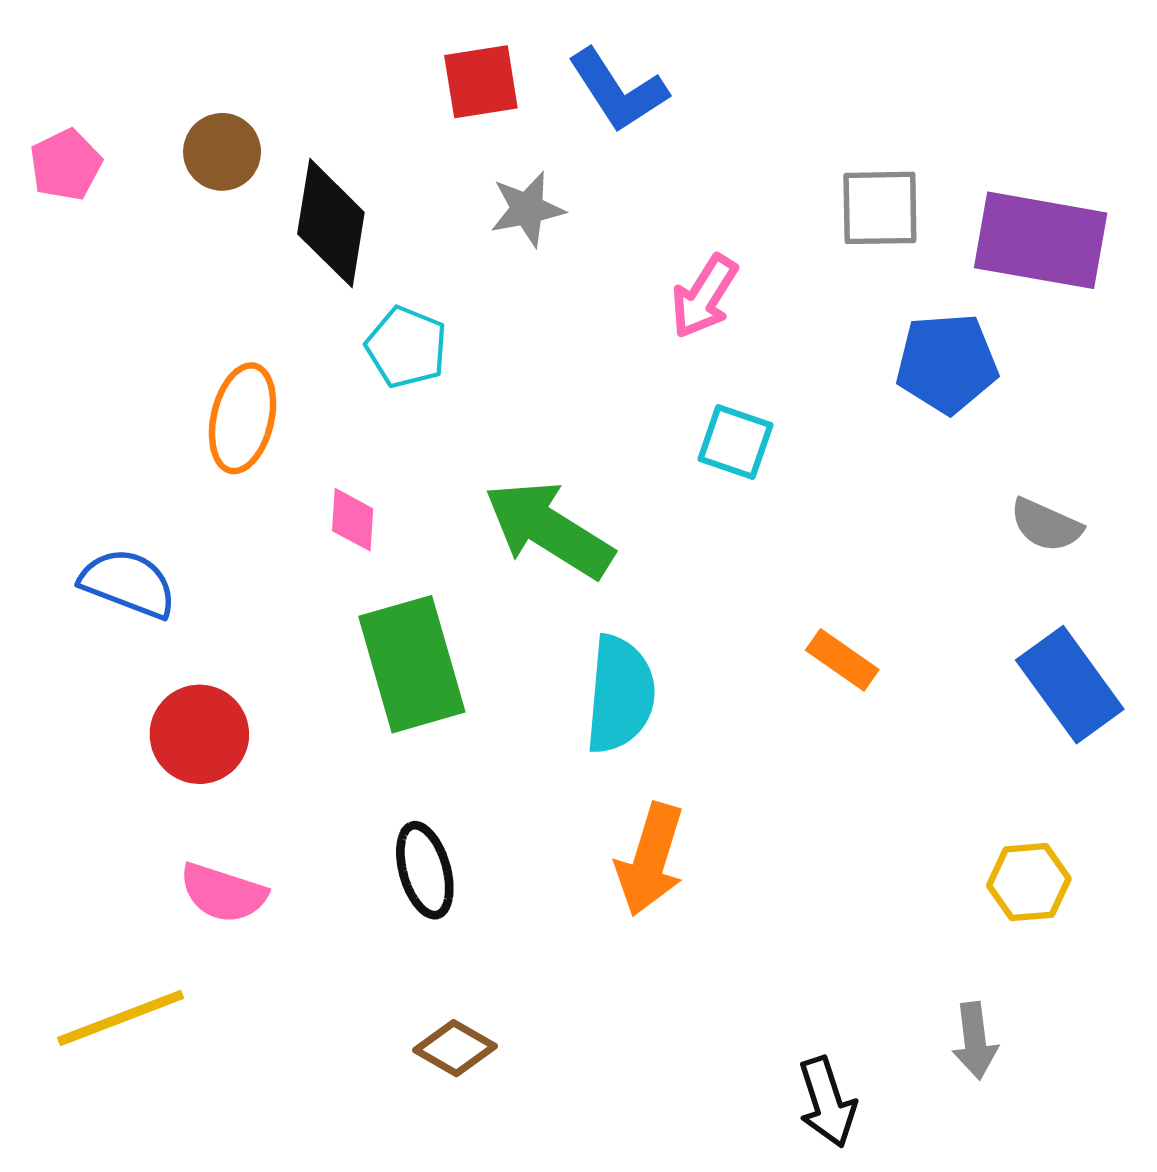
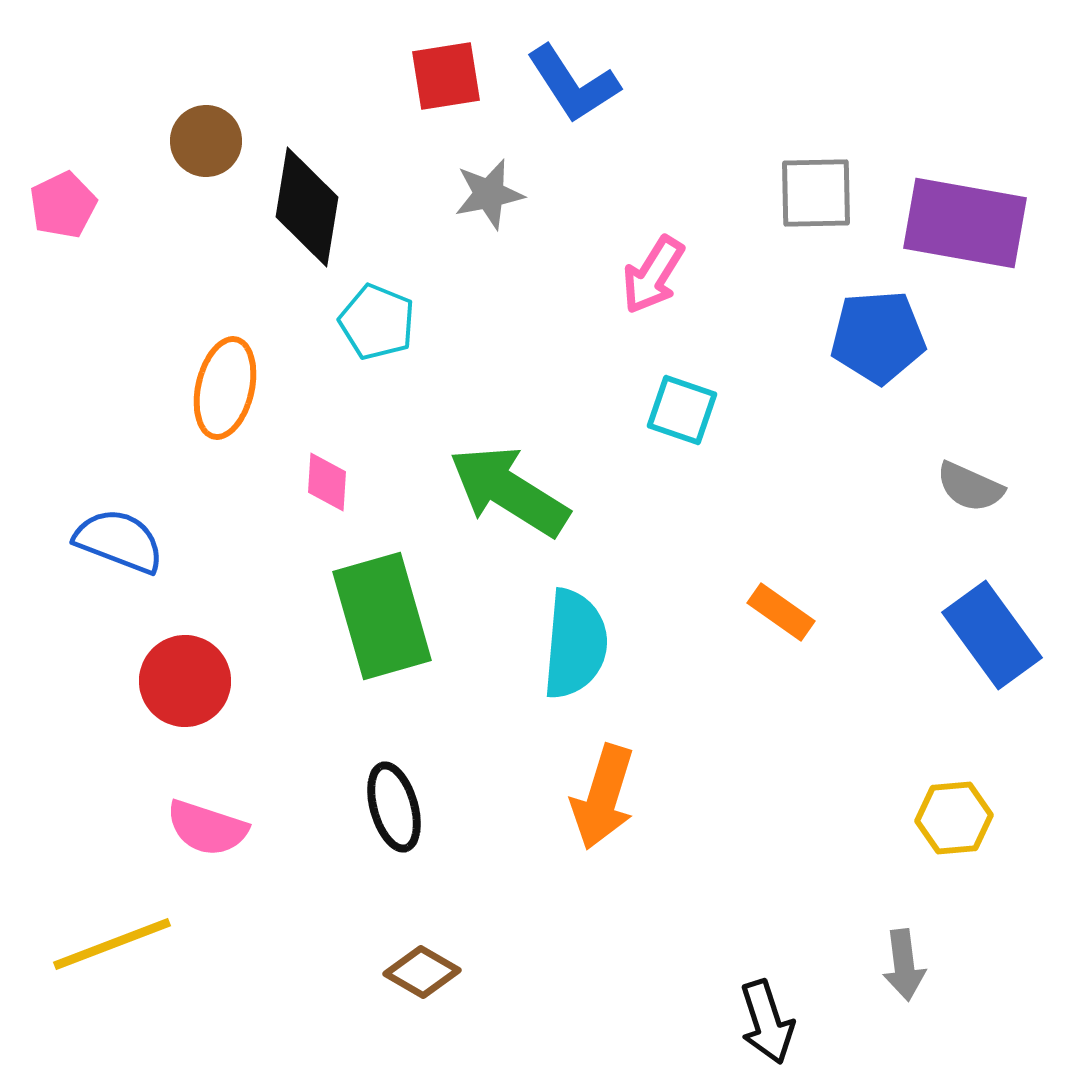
pink pentagon: (66, 165) -> (63, 205), moved

